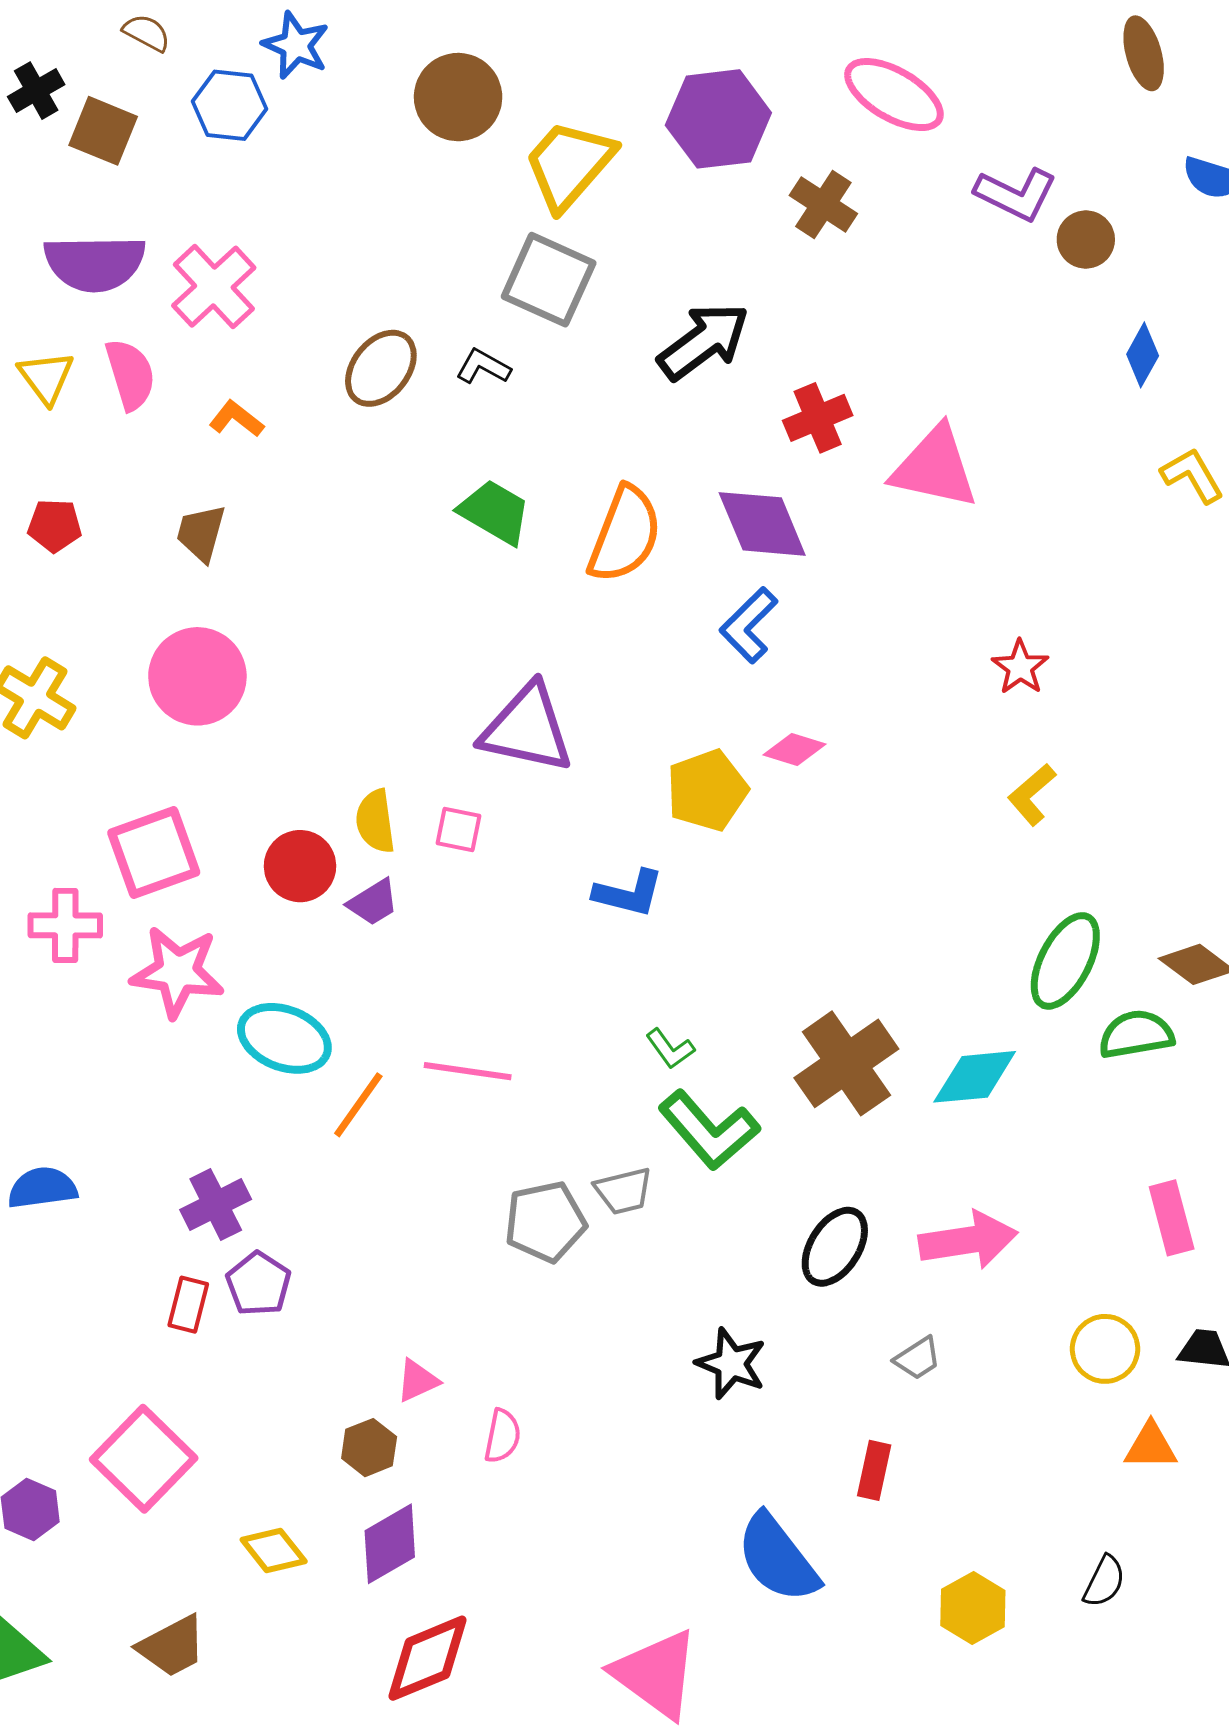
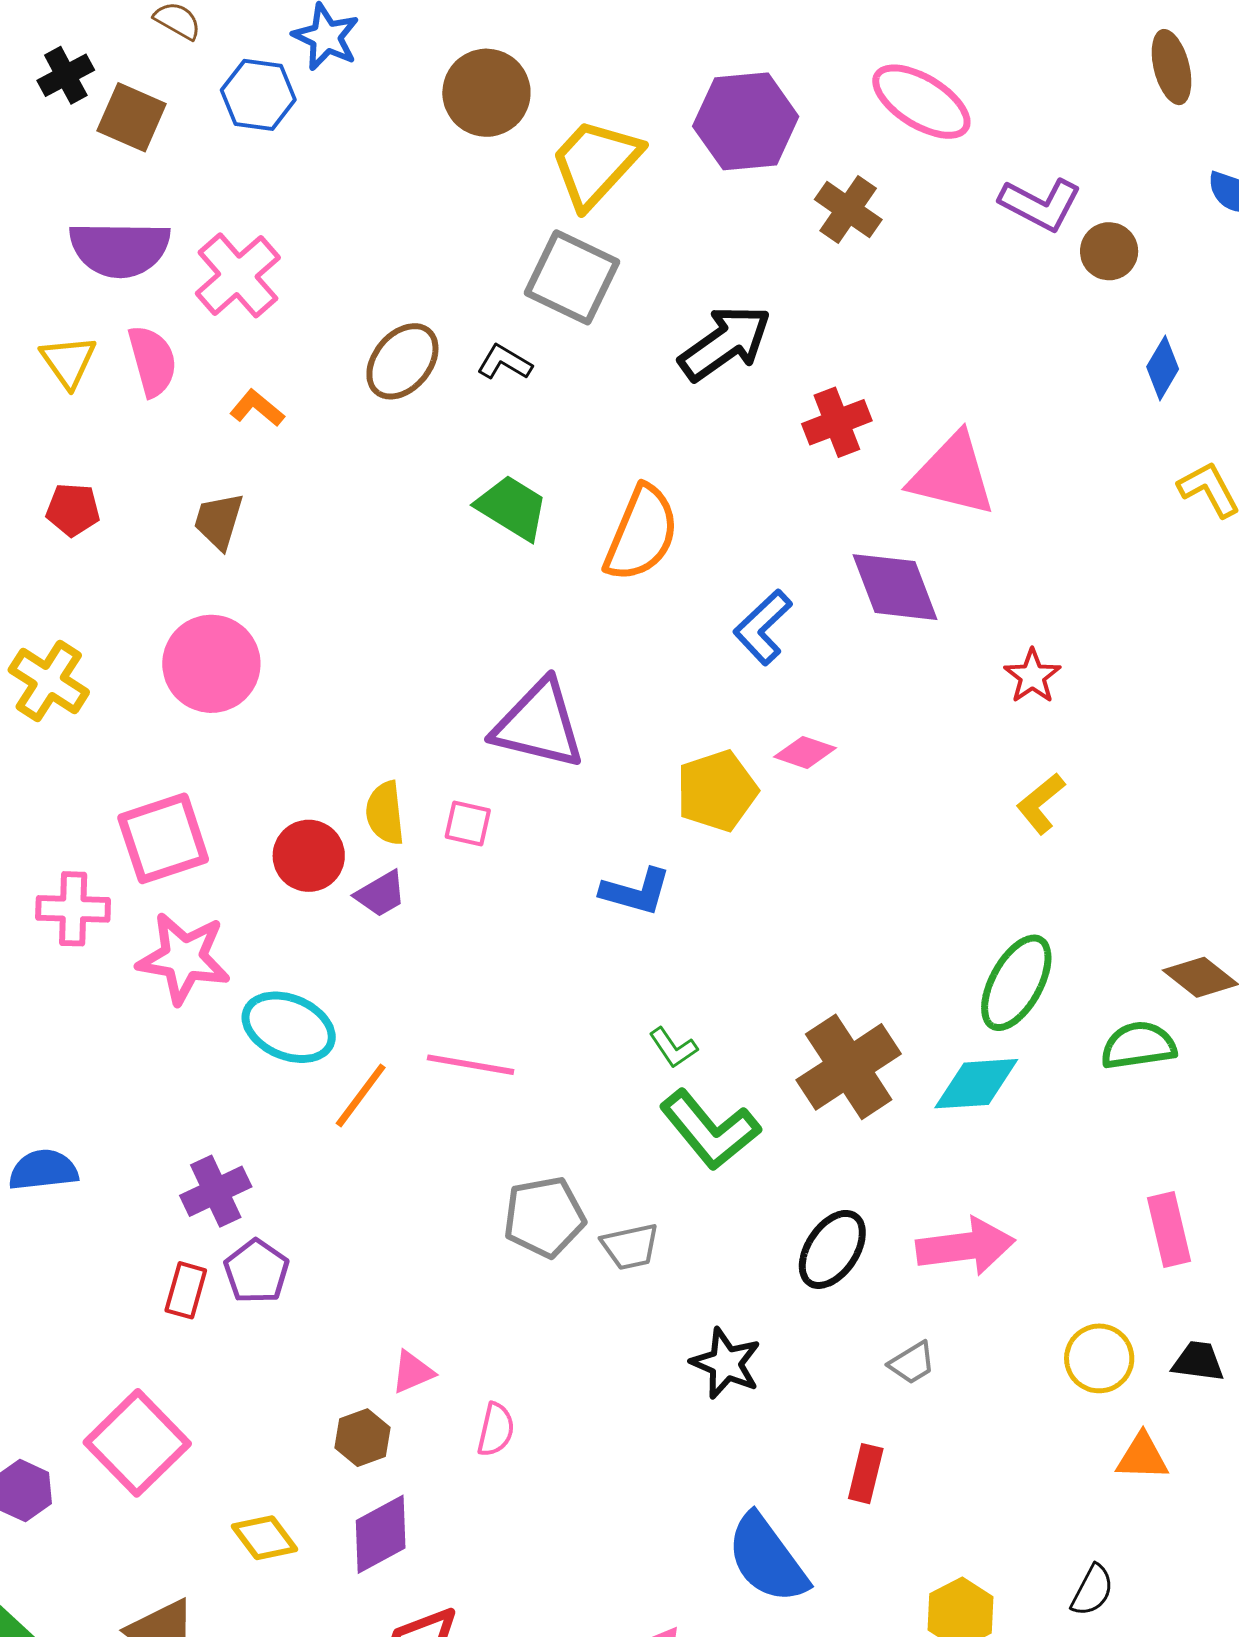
purple diamond: (762, 524) -> (895, 587), moved
green ellipse: (1065, 961) -> (1016, 983), moved
gray trapezoid: (624, 1191) -> (630, 1246), moved

